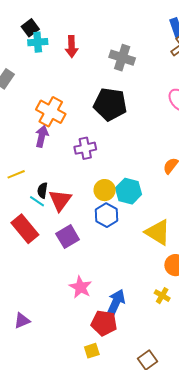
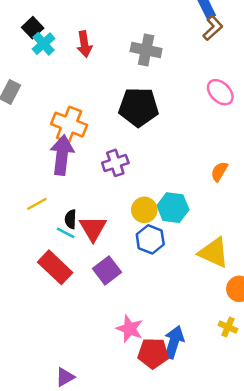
cyan cross: (38, 42) -> (44, 44), turned -30
purple arrow: (42, 136) -> (62, 155), size x1.5
red pentagon: (104, 323) -> (153, 353), moved

